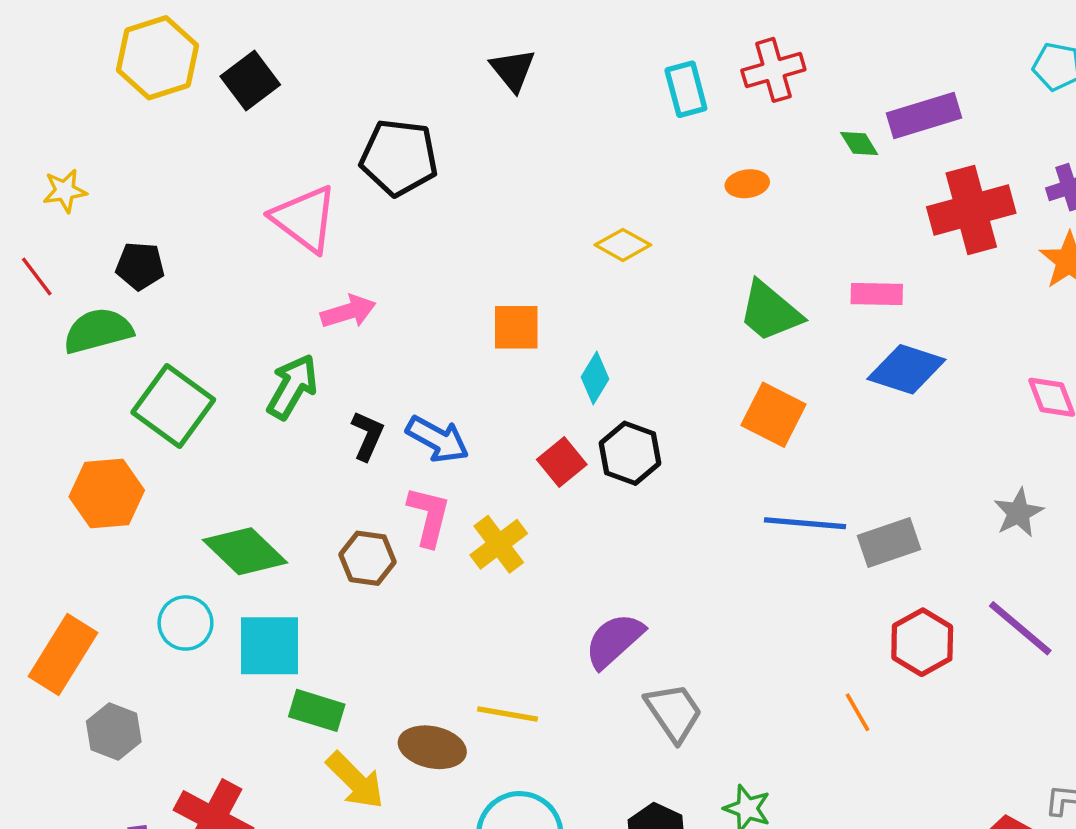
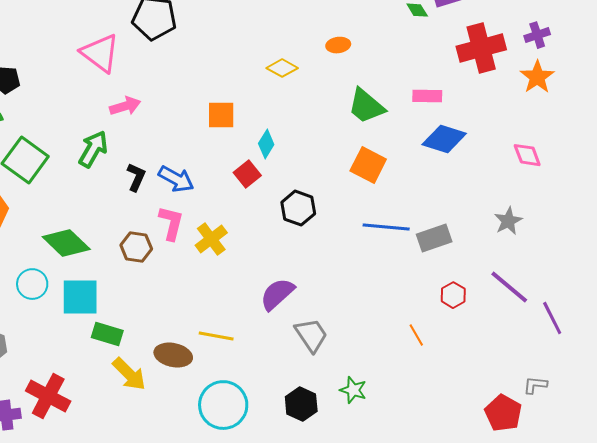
orange ellipse: (747, 184) -> (338, 45), moved
black hexagon: (630, 453) -> (298, 208), moved
red square: (562, 462) -> (247, 174), moved
red hexagon: (922, 642) -> (453, 295), size x0.7

